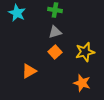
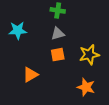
cyan star: (17, 13) -> (18, 30), moved, turned -30
orange square: (55, 52) -> (58, 55), turned 32

